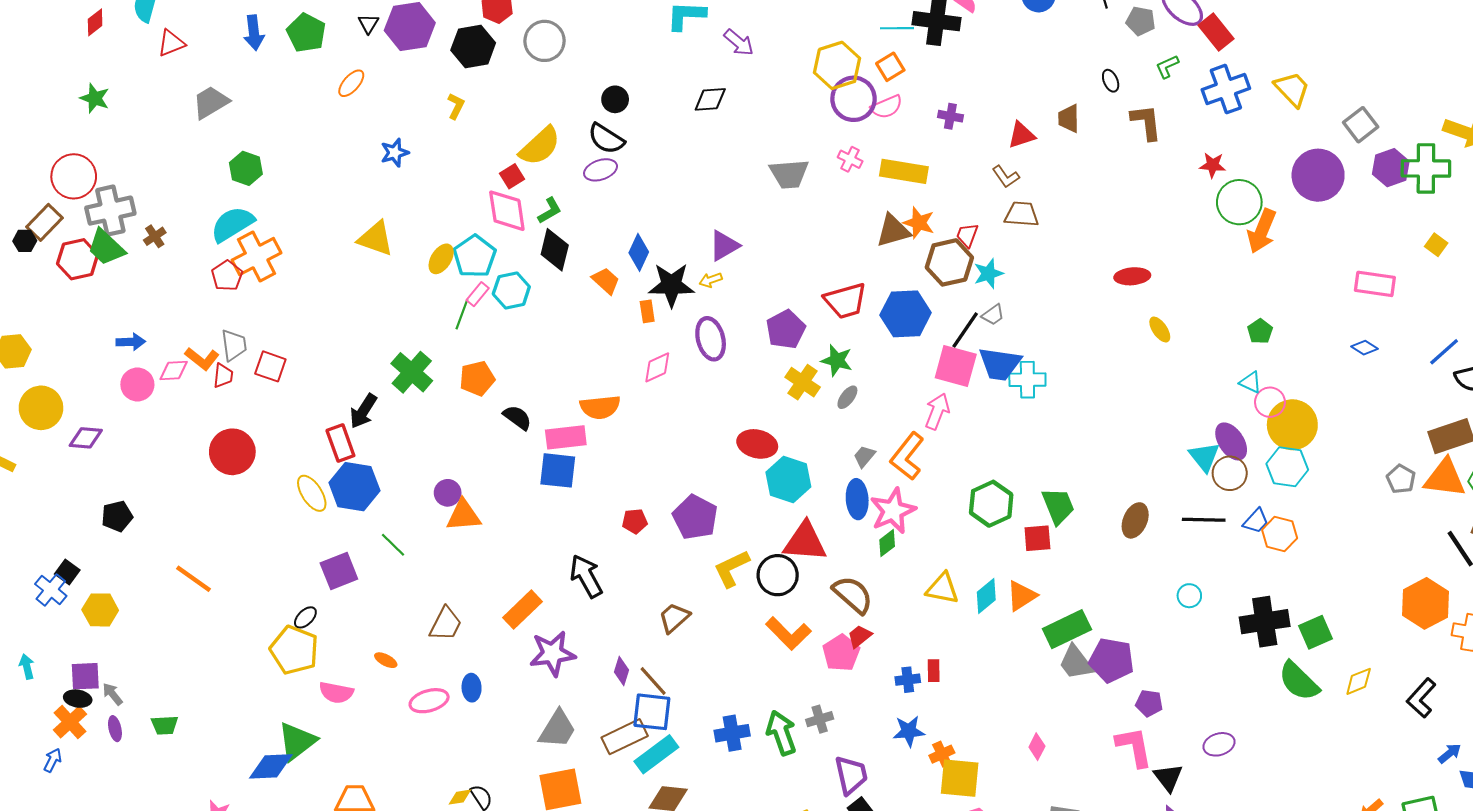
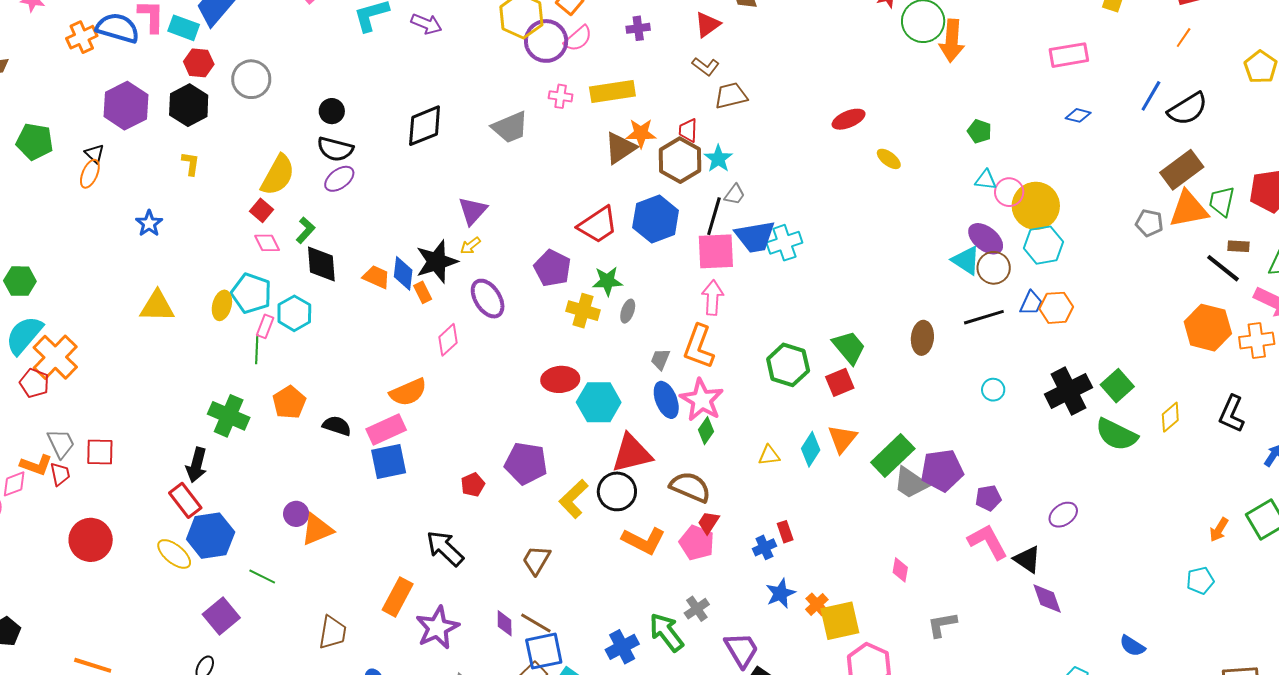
black triangle: (369, 24) -> (95, 154), moved
black diamond: (710, 99) -> (425, 126), moved, size x1.4
pink diamond: (507, 211) -> (267, 243), size x0.6
blue diamond: (639, 252) -> (403, 273), moved
yellow triangle: (942, 589) -> (769, 455), size x0.7

